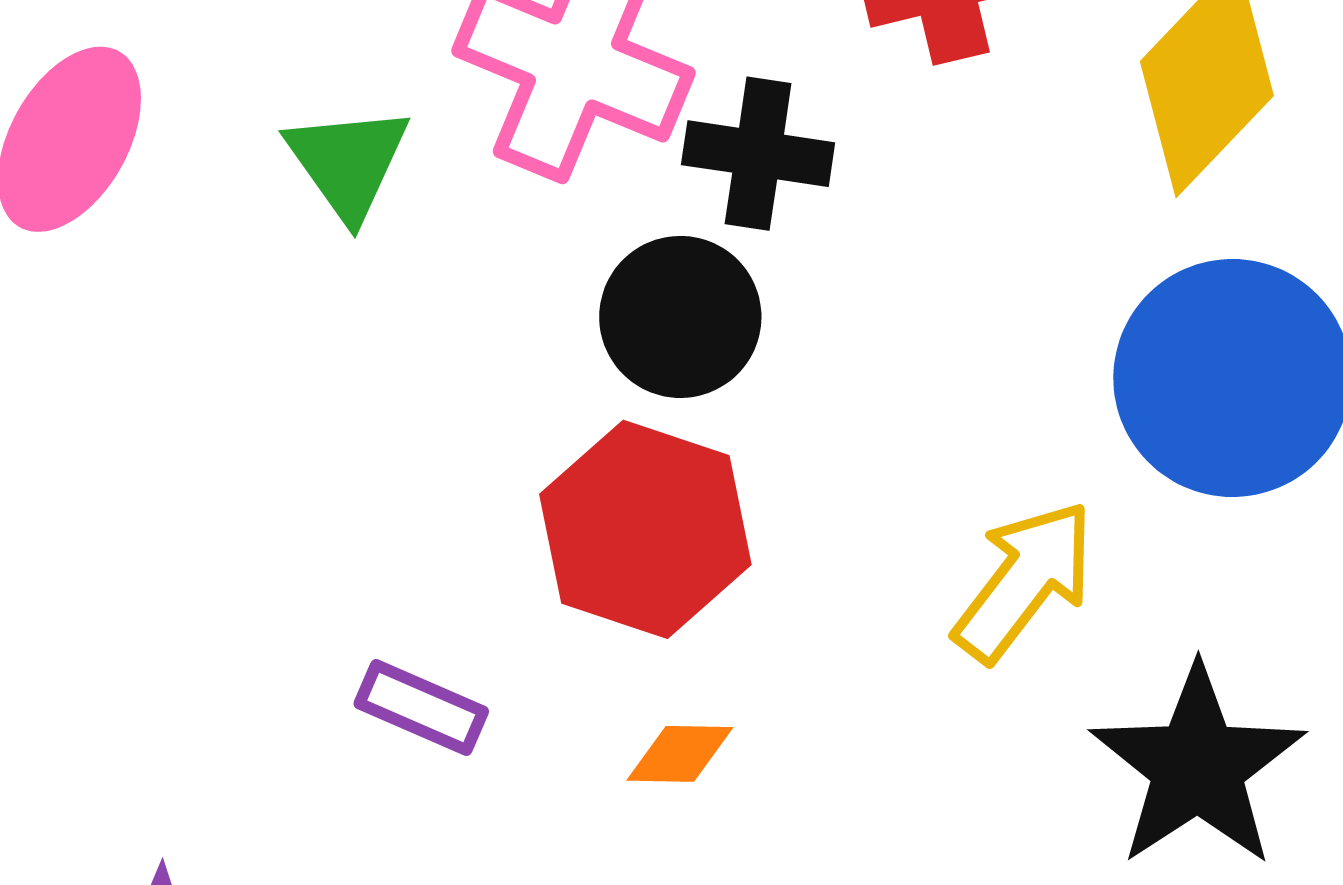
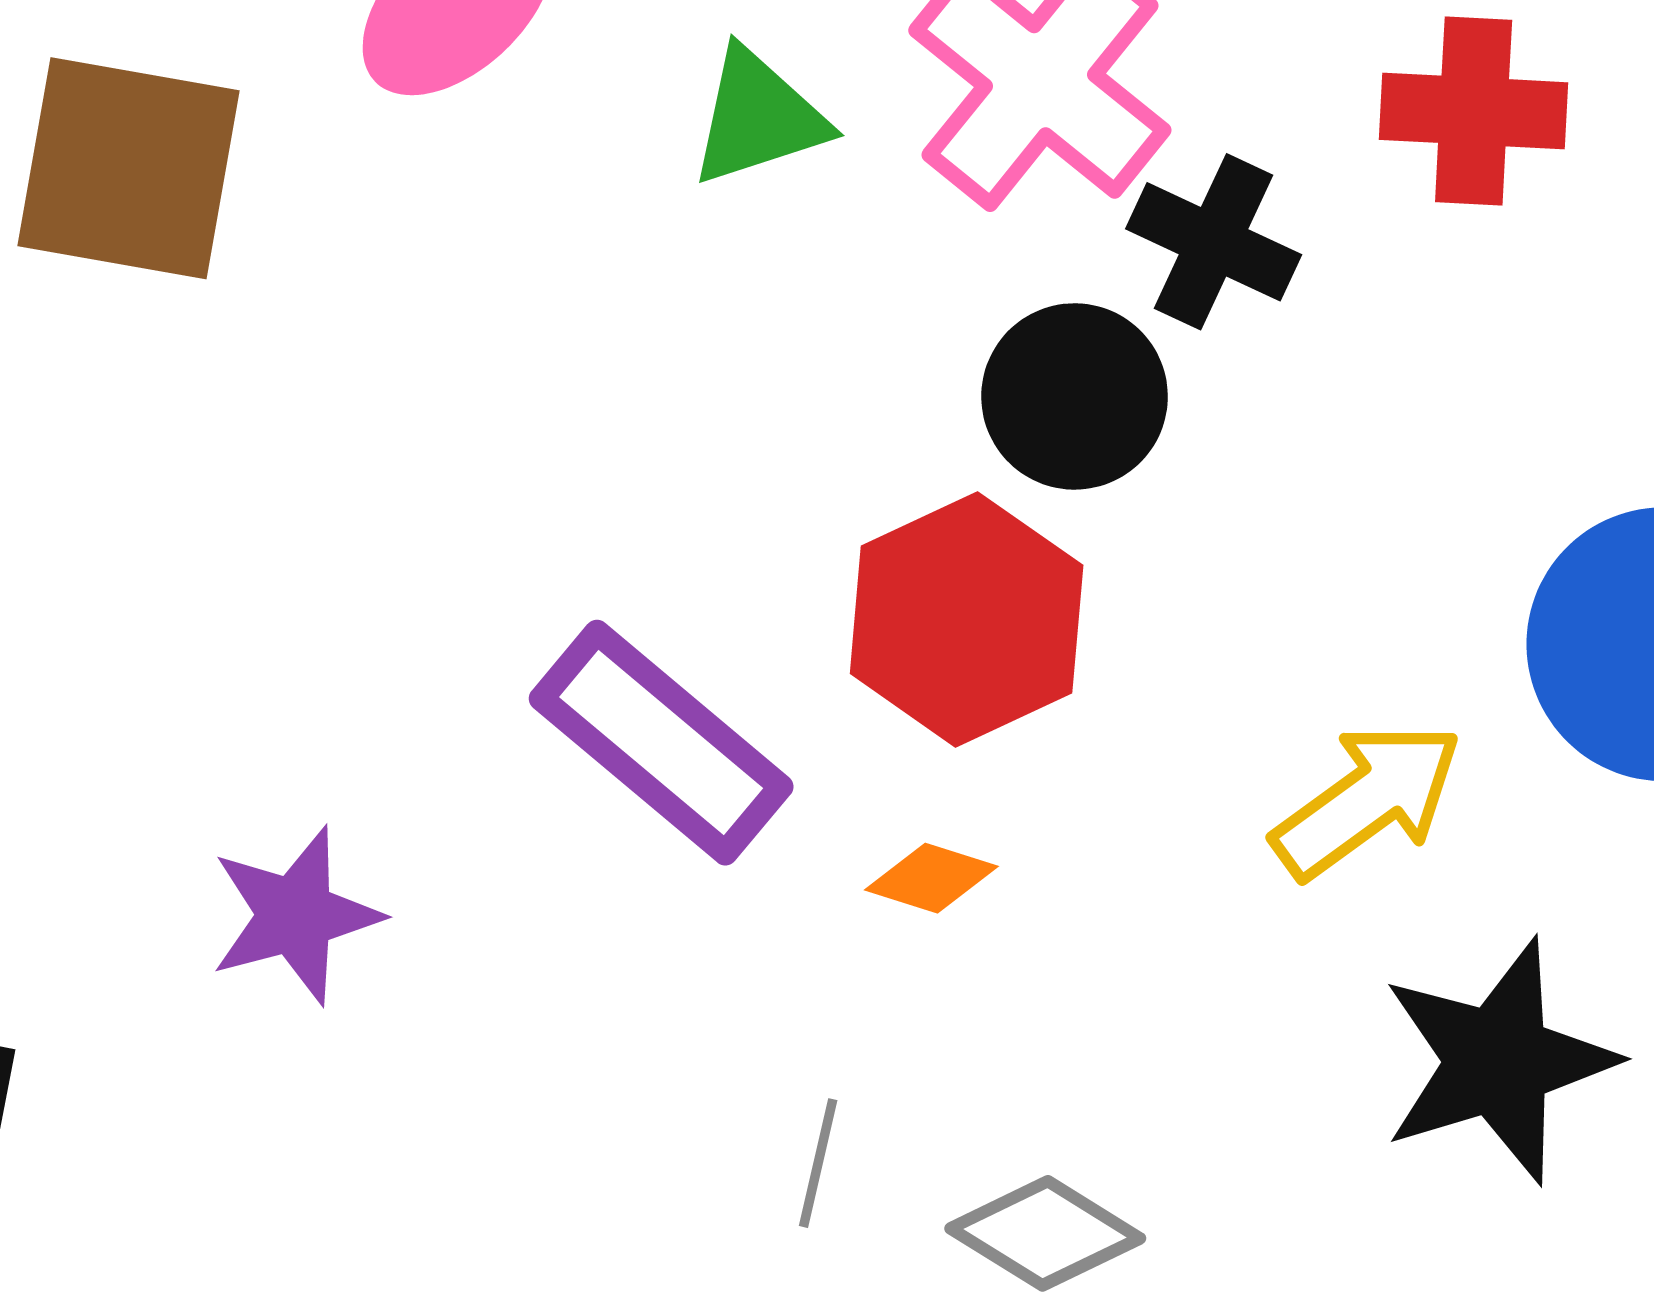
green triangle: (348, 162) -> (758, 117), turned 31
purple rectangle: (421, 708) -> (661, 743), size x1.8

